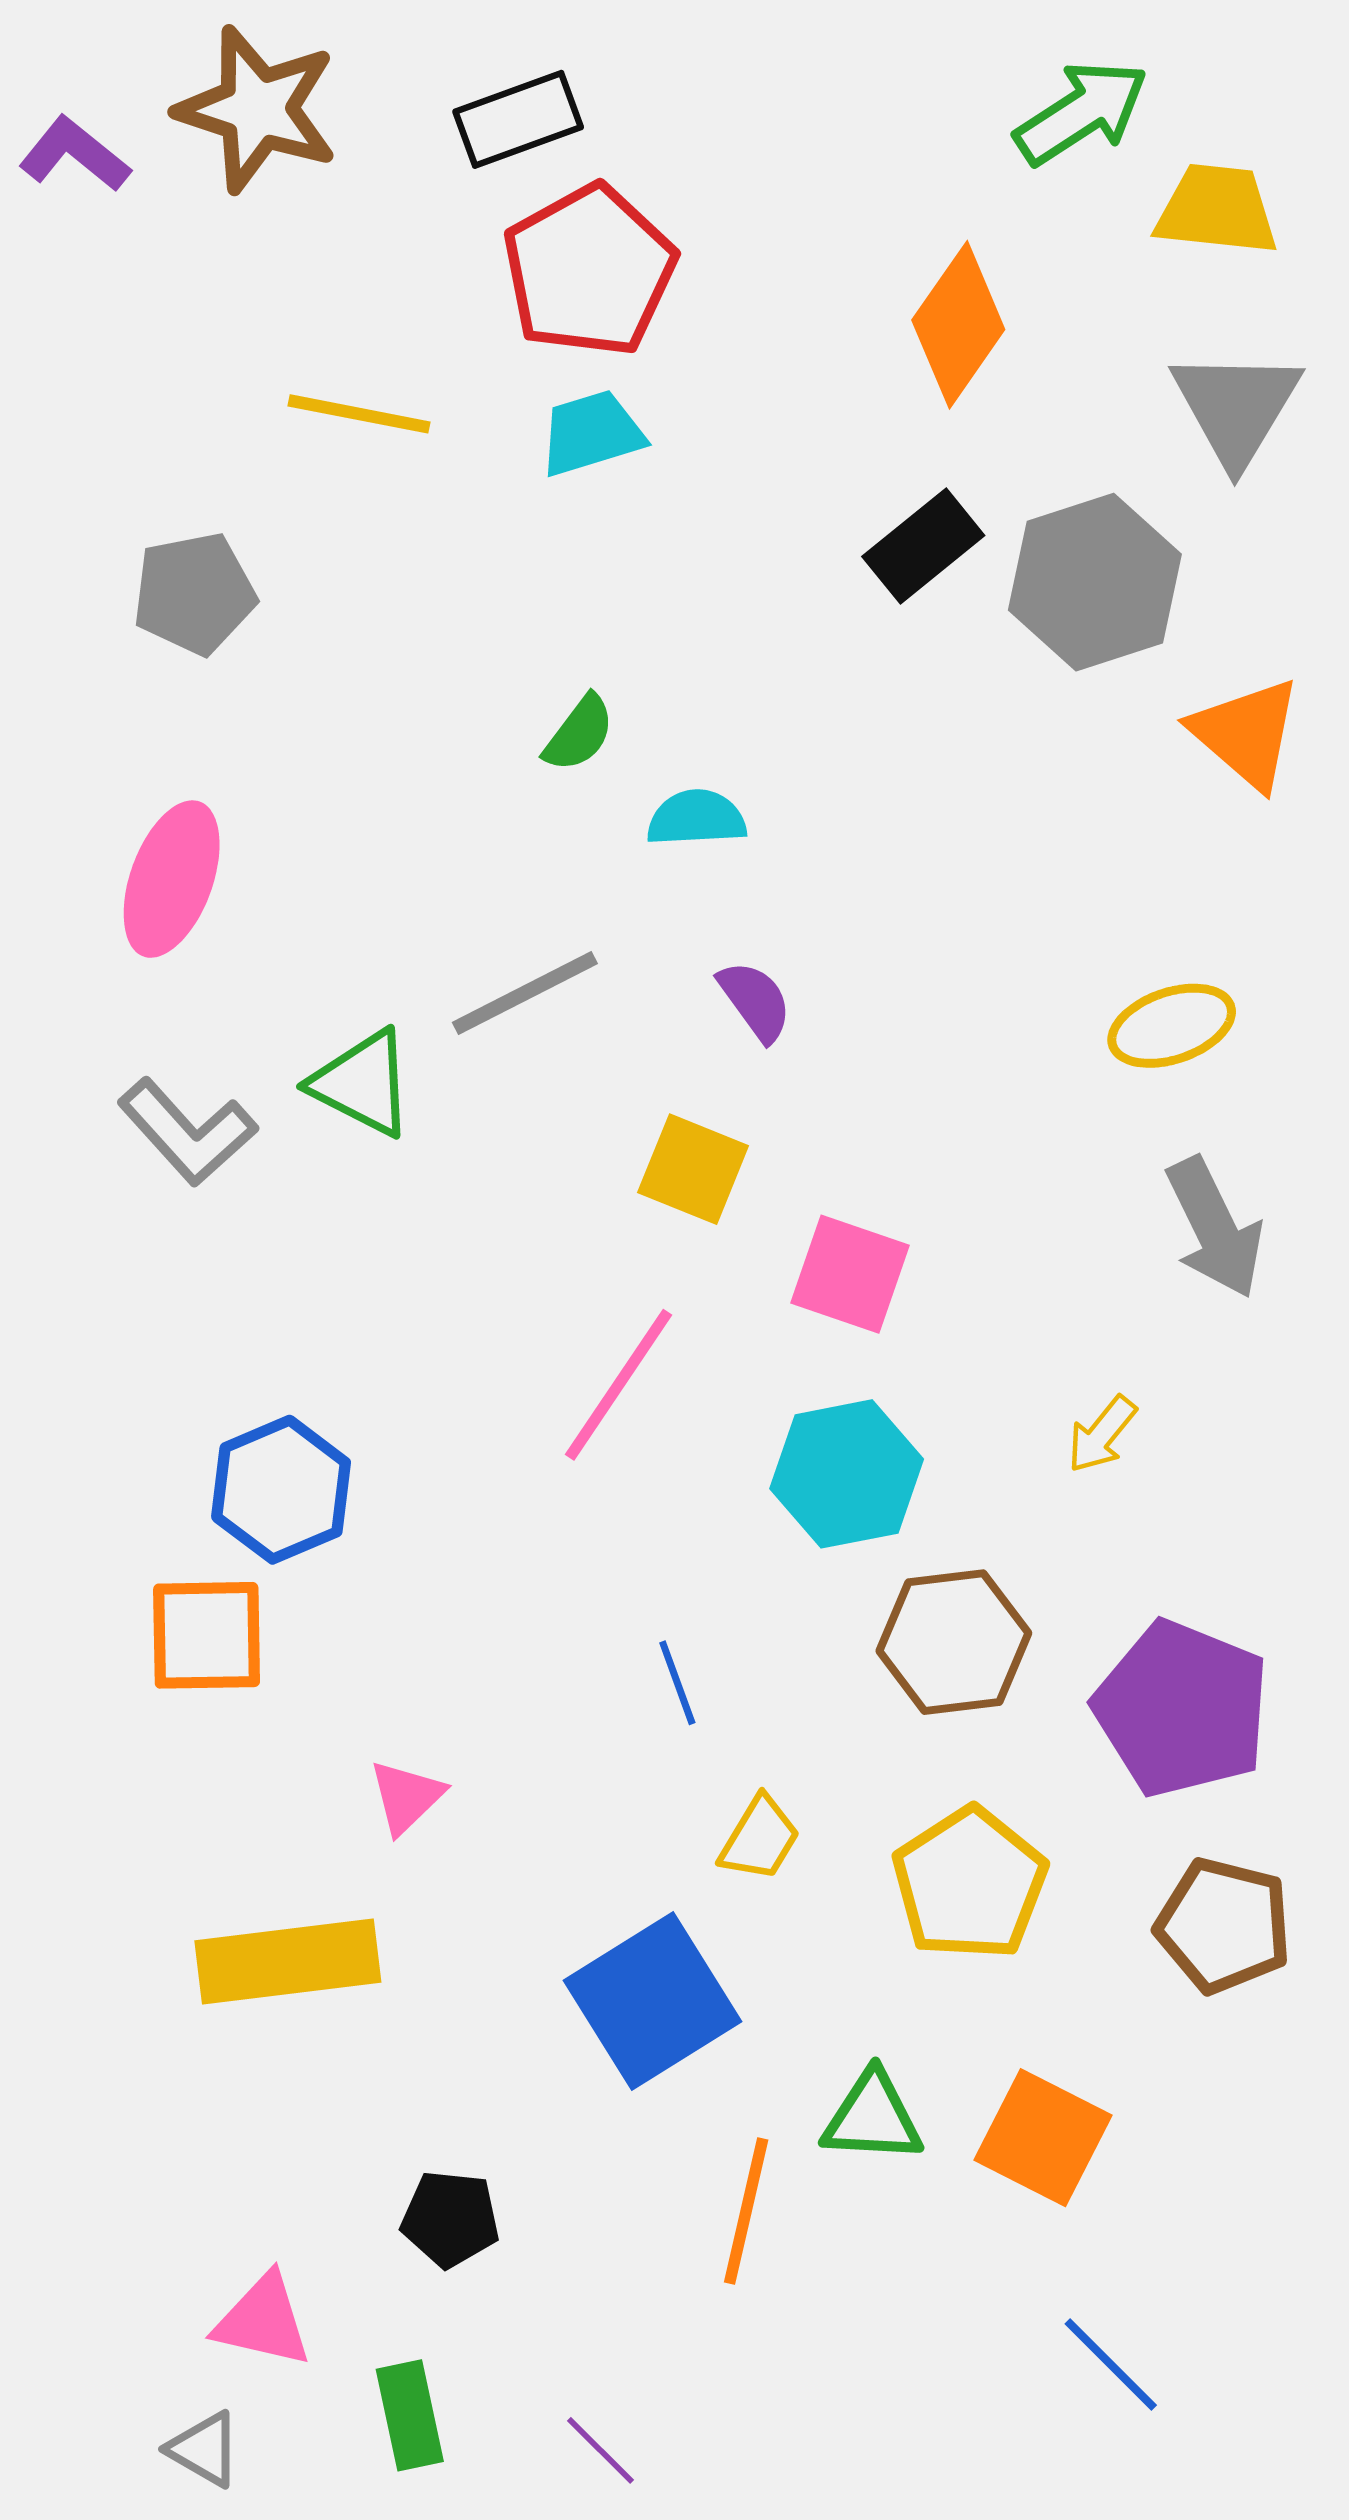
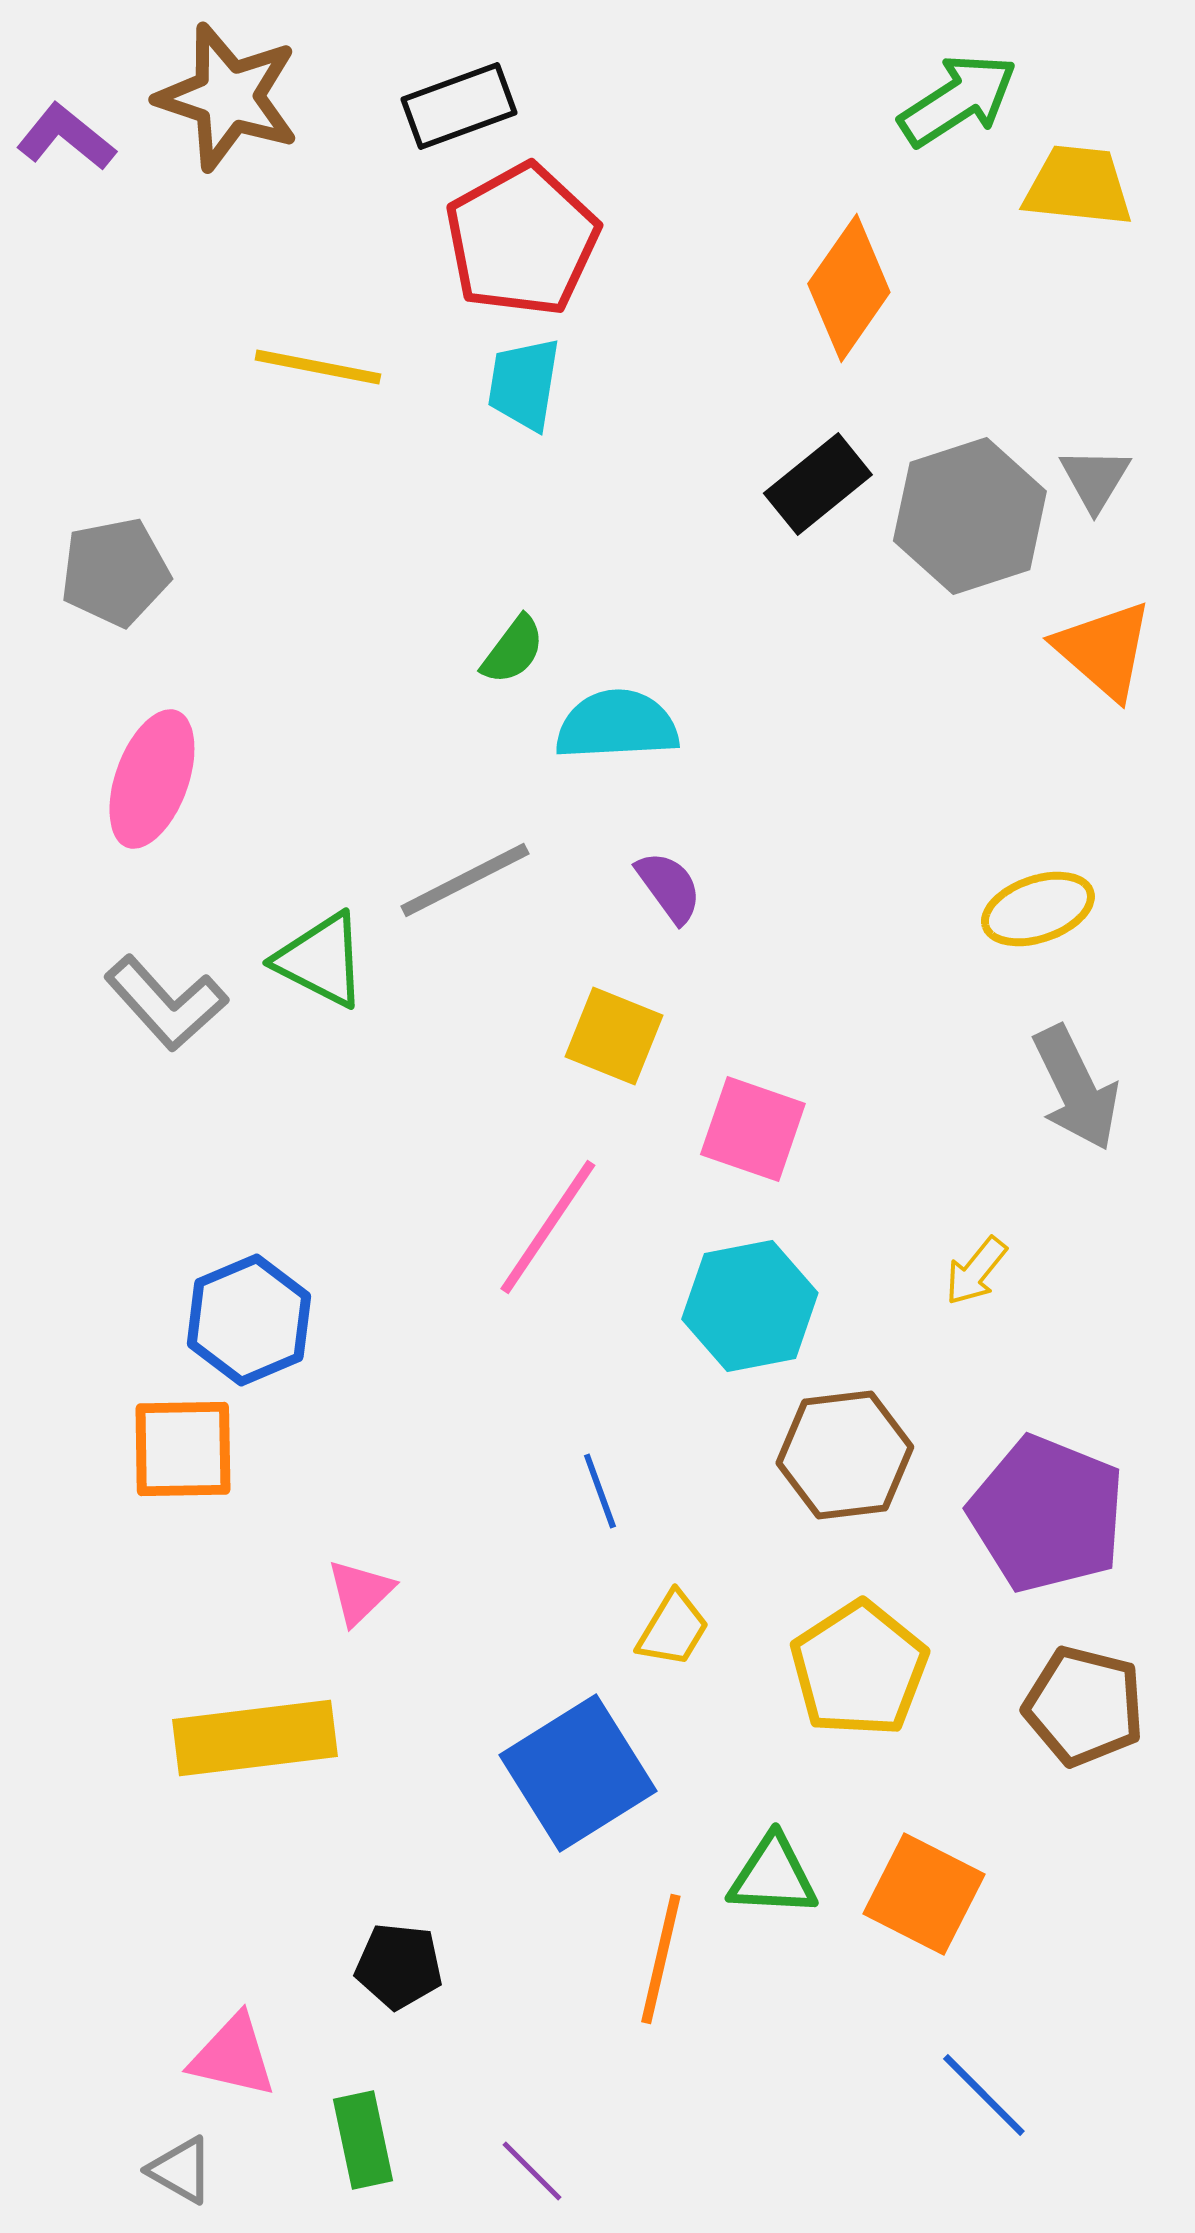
gray triangle: (1236, 407) -> (1095, 479), moved, size x0.6
cyan trapezoid: (591, 433) -> (524, 384), turned -64
gray pentagon: (194, 593) -> (115, 572), moved
cyan semicircle: (696, 818) -> (617, 725), size x1.4

